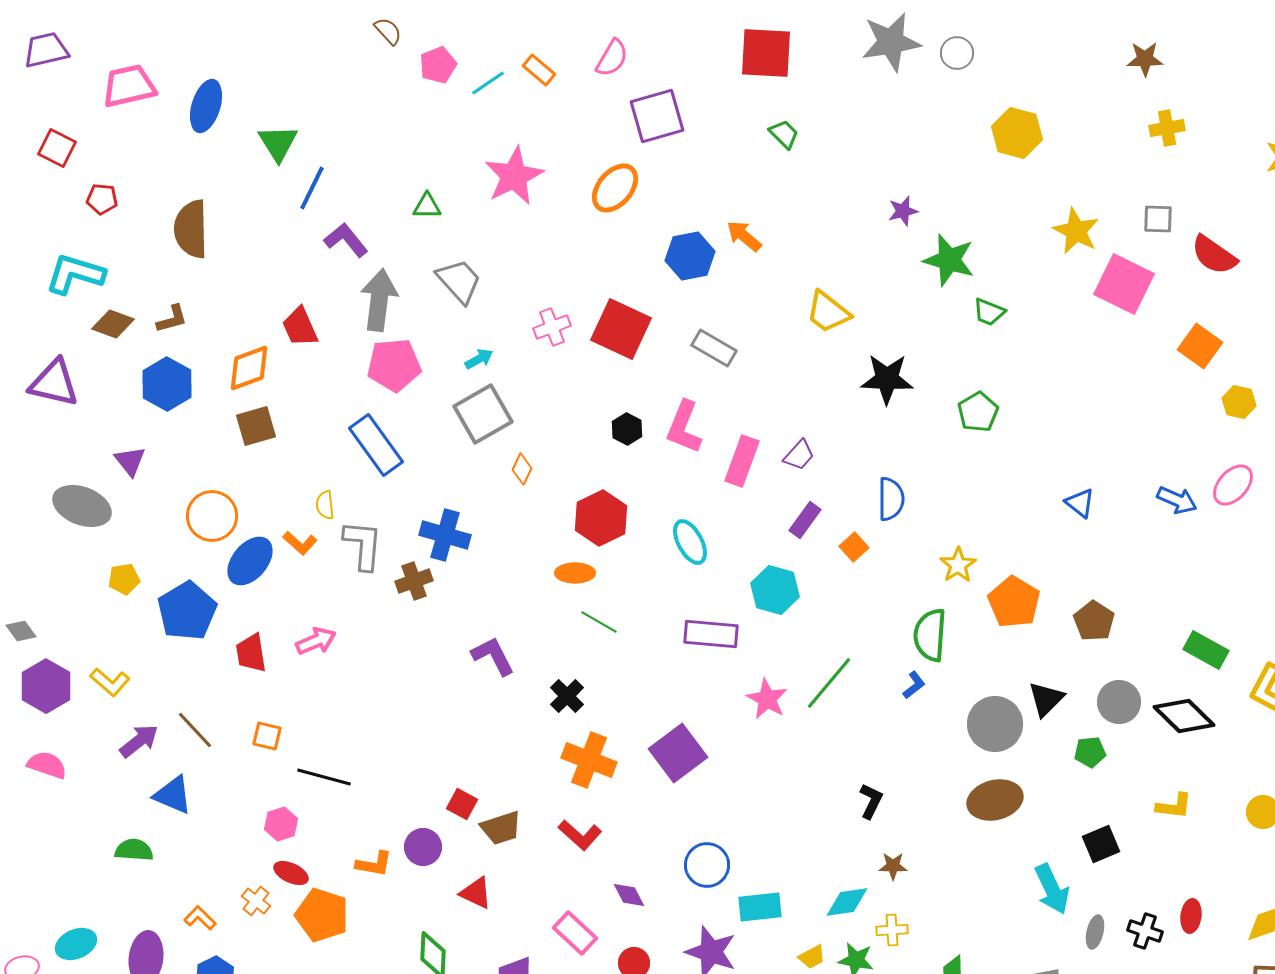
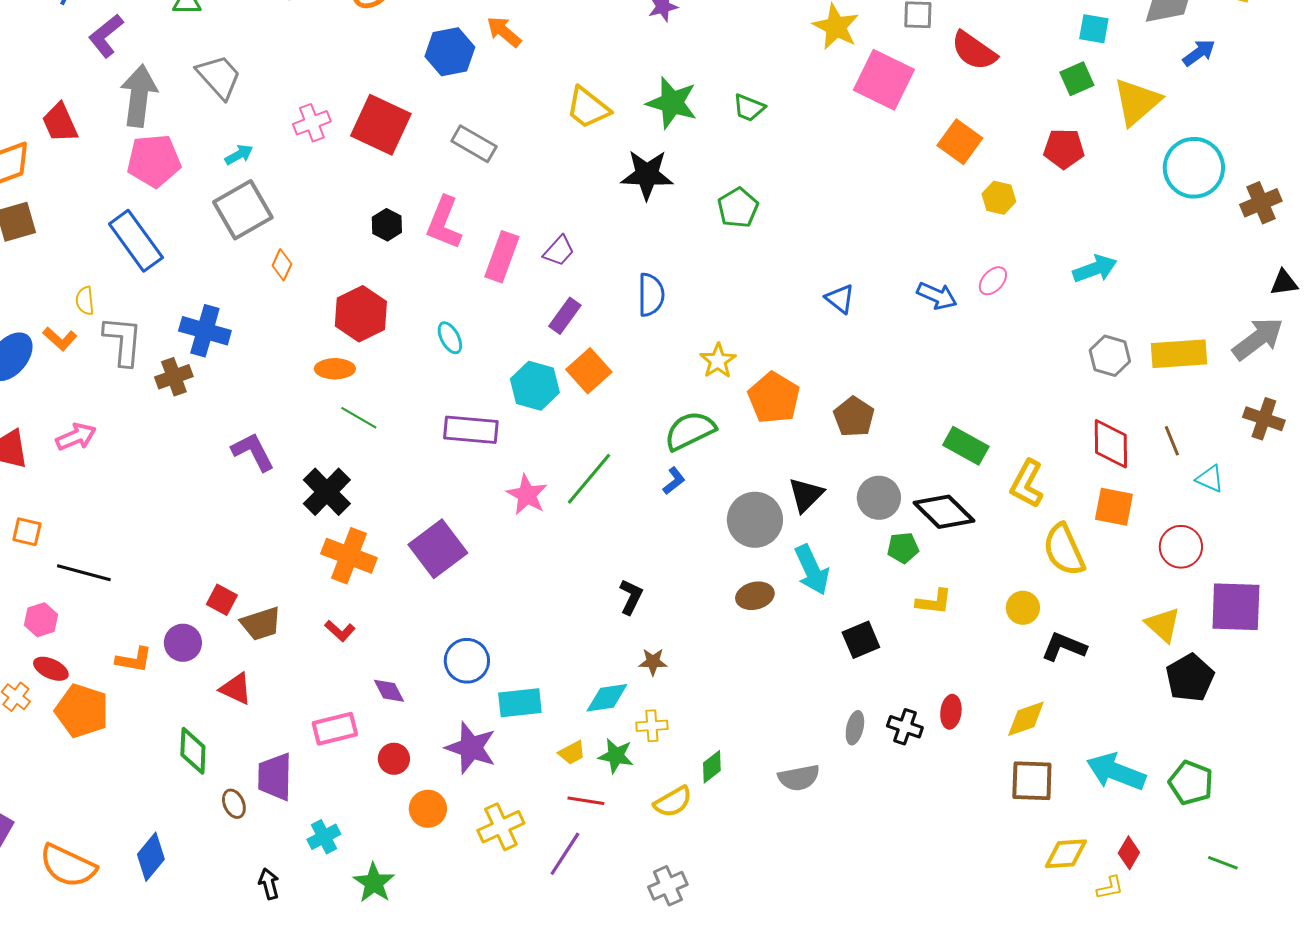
purple L-shape: (346, 240) -> (106, 36), turned -90
green star: (949, 260) -> (672, 103), moved
pink ellipse: (1233, 485) -> (993, 281), size x0.7
cyan ellipse: (690, 542) -> (450, 338), size x0.7
orange square: (854, 547) -> (589, 371), moved, size x1.5
green semicircle: (930, 635) -> (690, 431), turned 60
black cross: (567, 696) -> (327, 492), size x1.4
green pentagon: (1090, 752) -> (903, 548), moved
brown ellipse: (995, 800) -> (755, 596), size x0.7
red L-shape: (580, 835) -> (340, 631), size x0.7
cyan arrow: (1052, 889) -> (812, 570), moved
pink rectangle: (575, 933) -> (335, 729), turned -57

